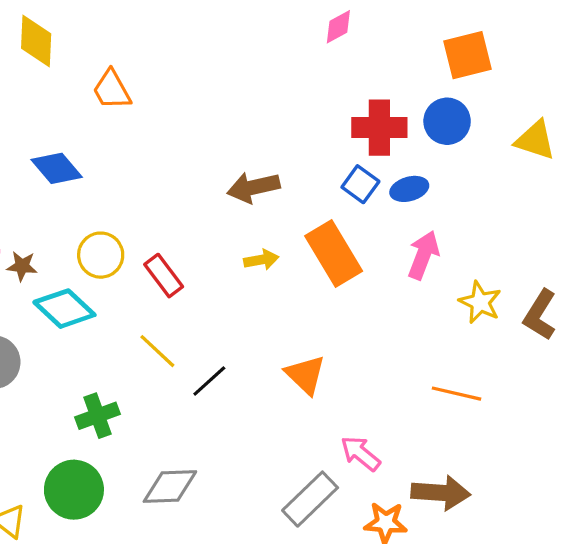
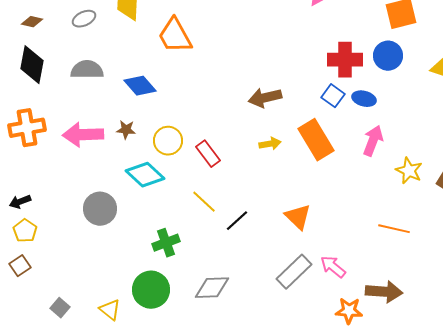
orange trapezoid: (112, 90) -> (175, 36), size x1.4
blue ellipse: (409, 189) -> (364, 99), turned 30
brown star: (22, 266) -> (126, 130), moved
gray rectangle: (310, 499) -> (294, 272), moved

